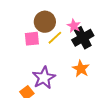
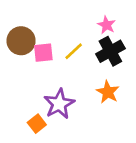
brown circle: (45, 22) -> (21, 41), moved
pink star: (74, 26) -> (106, 25), moved

